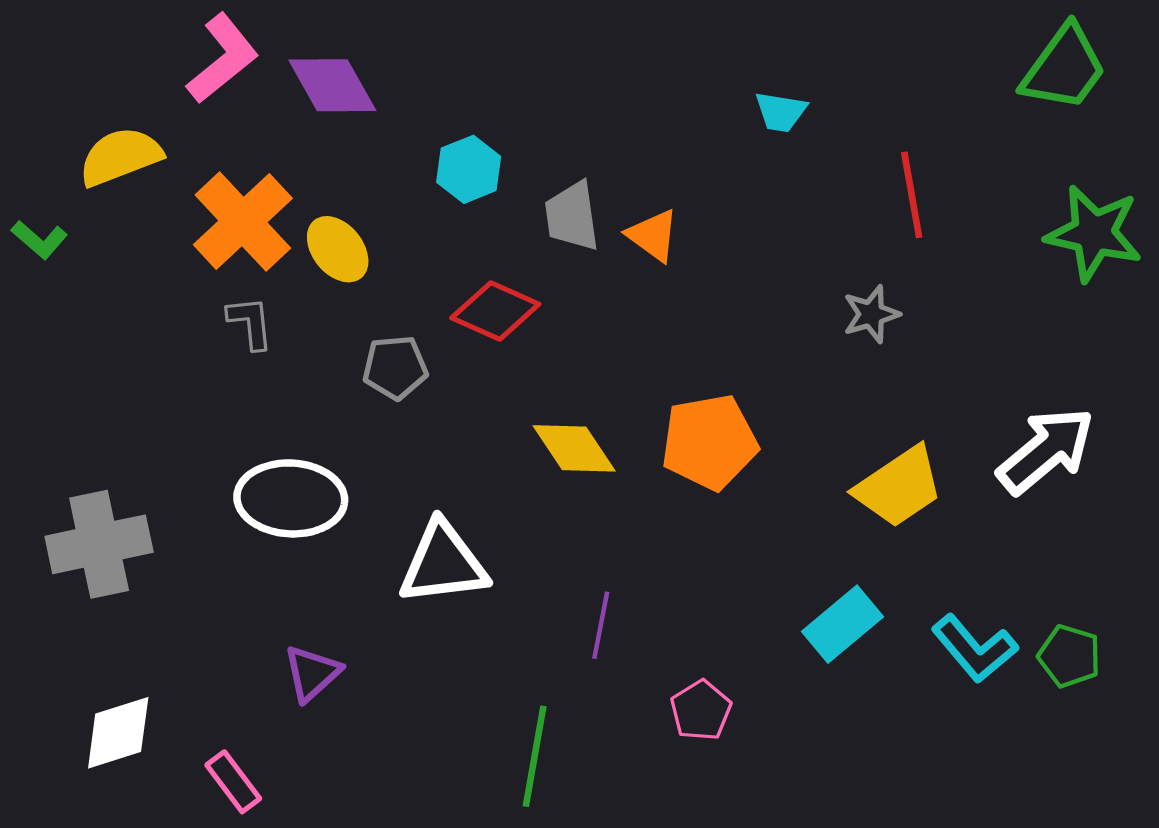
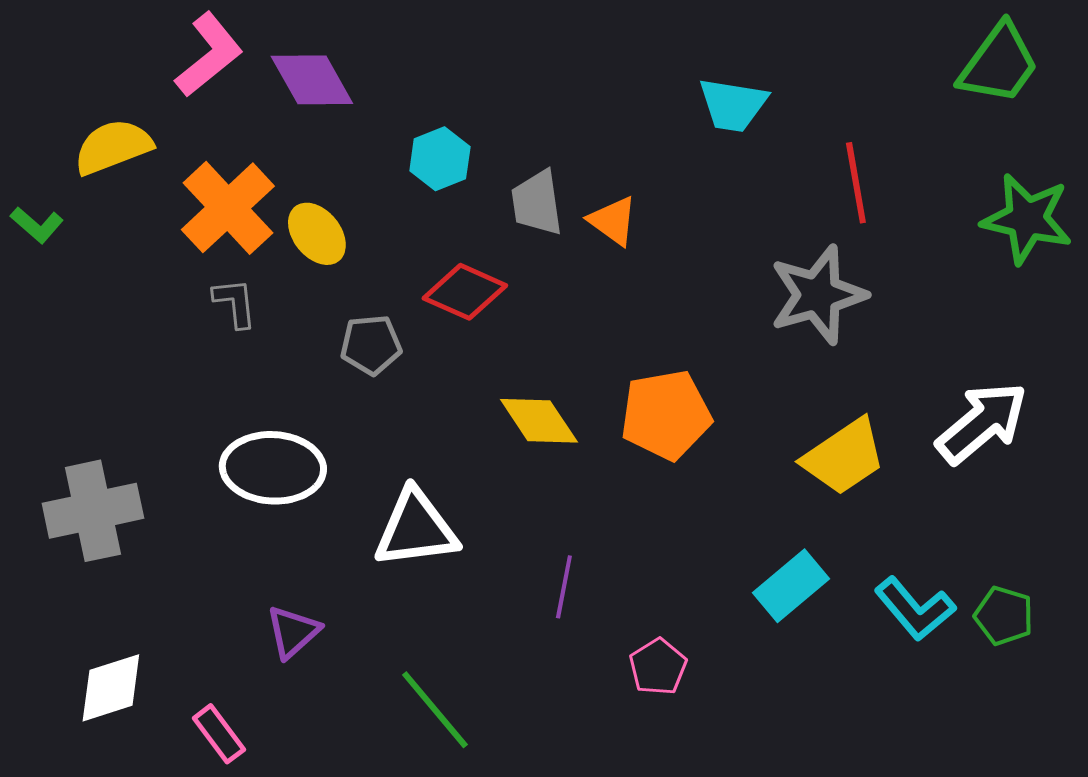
cyan trapezoid: (781, 112) -> (733, 105), size x1.4
gray star: (871, 314) -> (818, 295), size x1.8
green line: (535, 756) -> (435, 710), moved, turned -50

